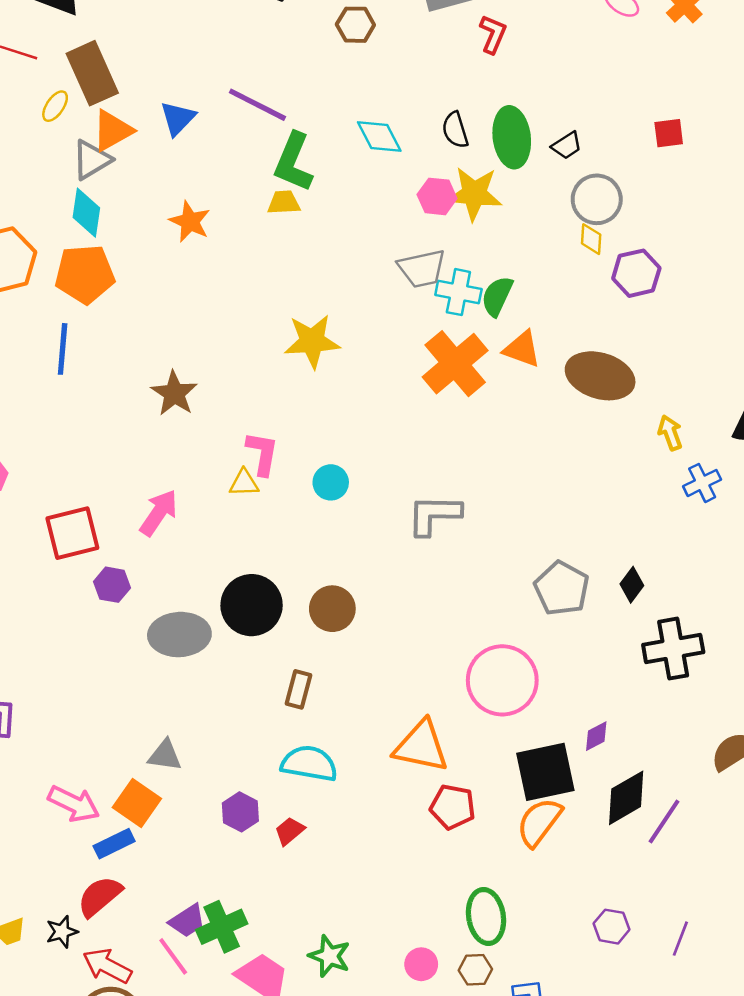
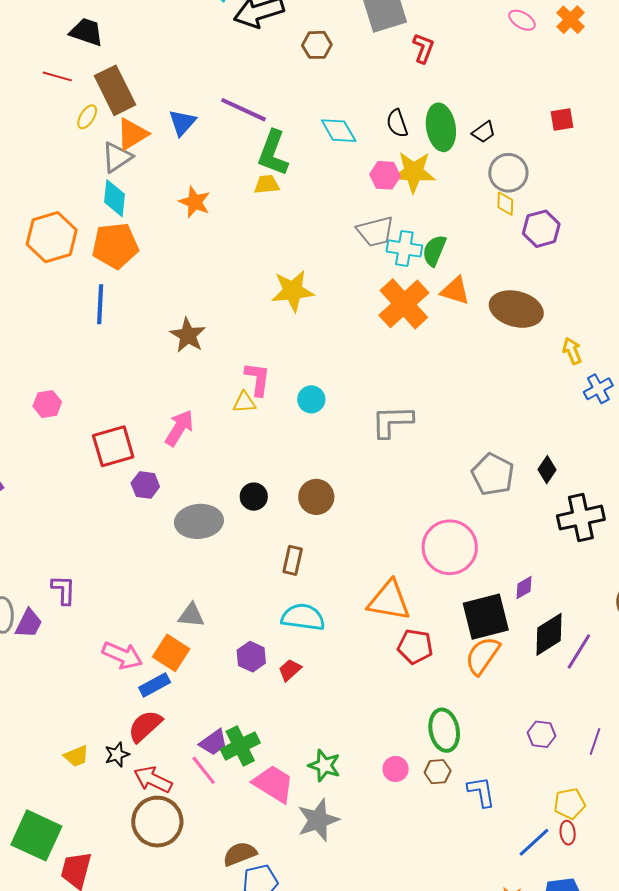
black circle: (252, 605) -> (254, 497), size x0.6

